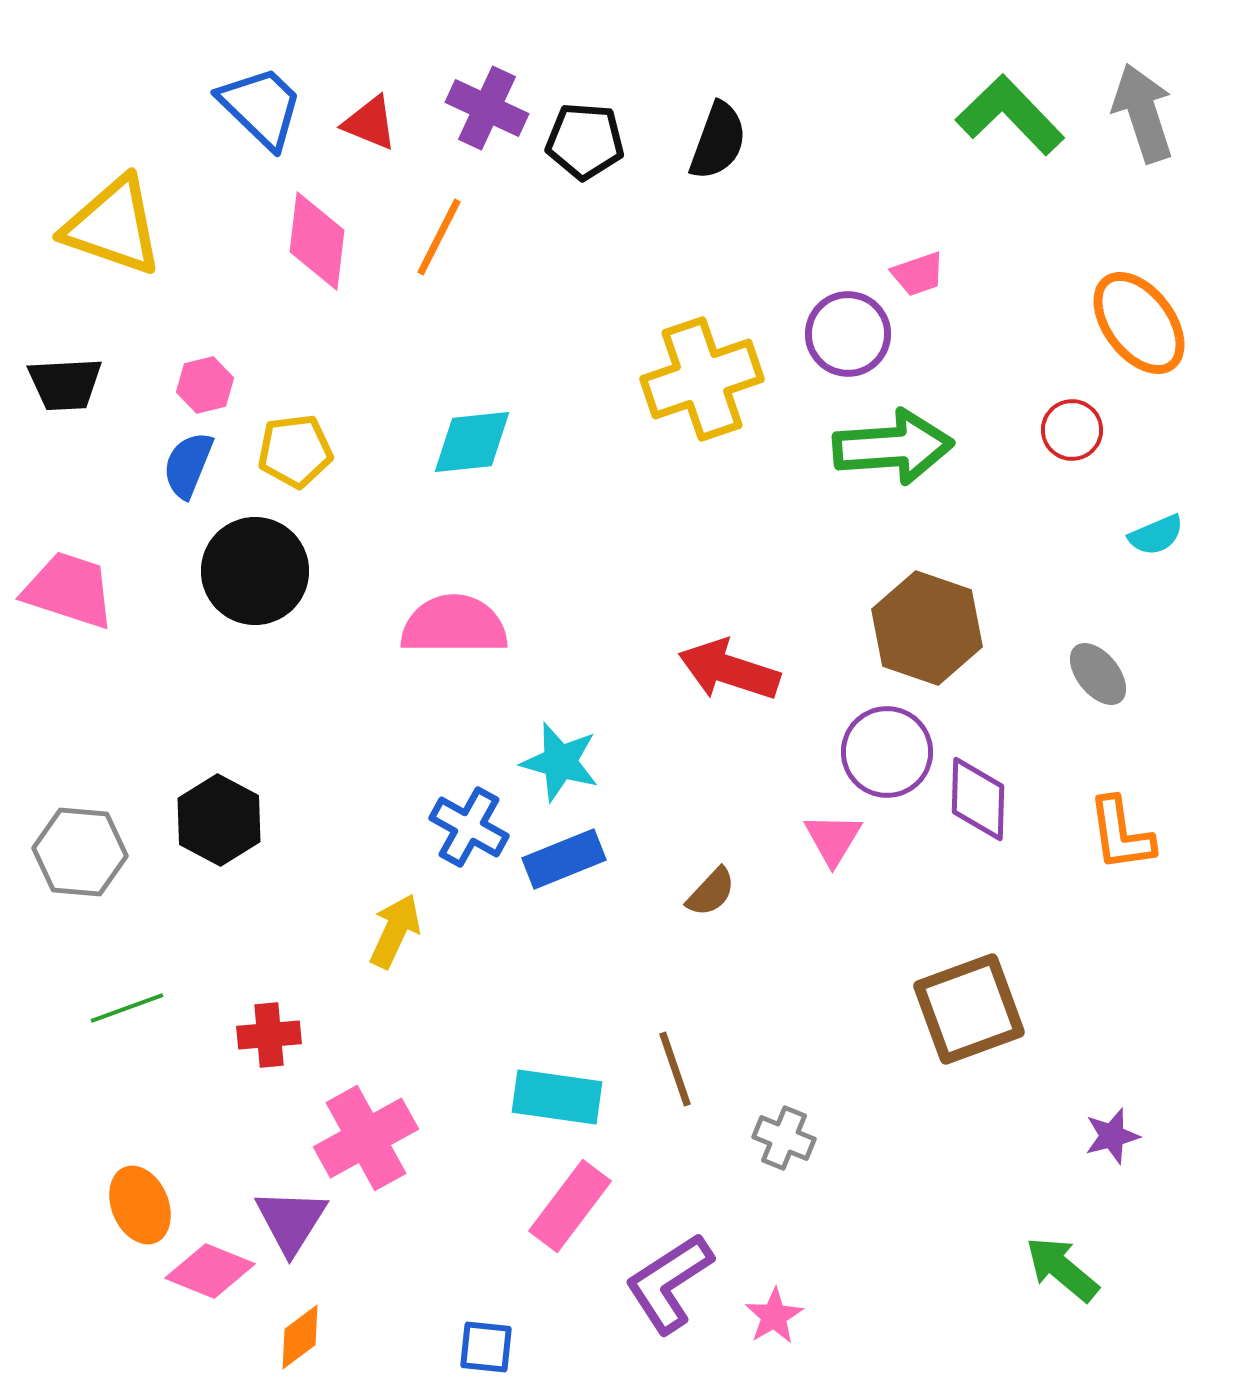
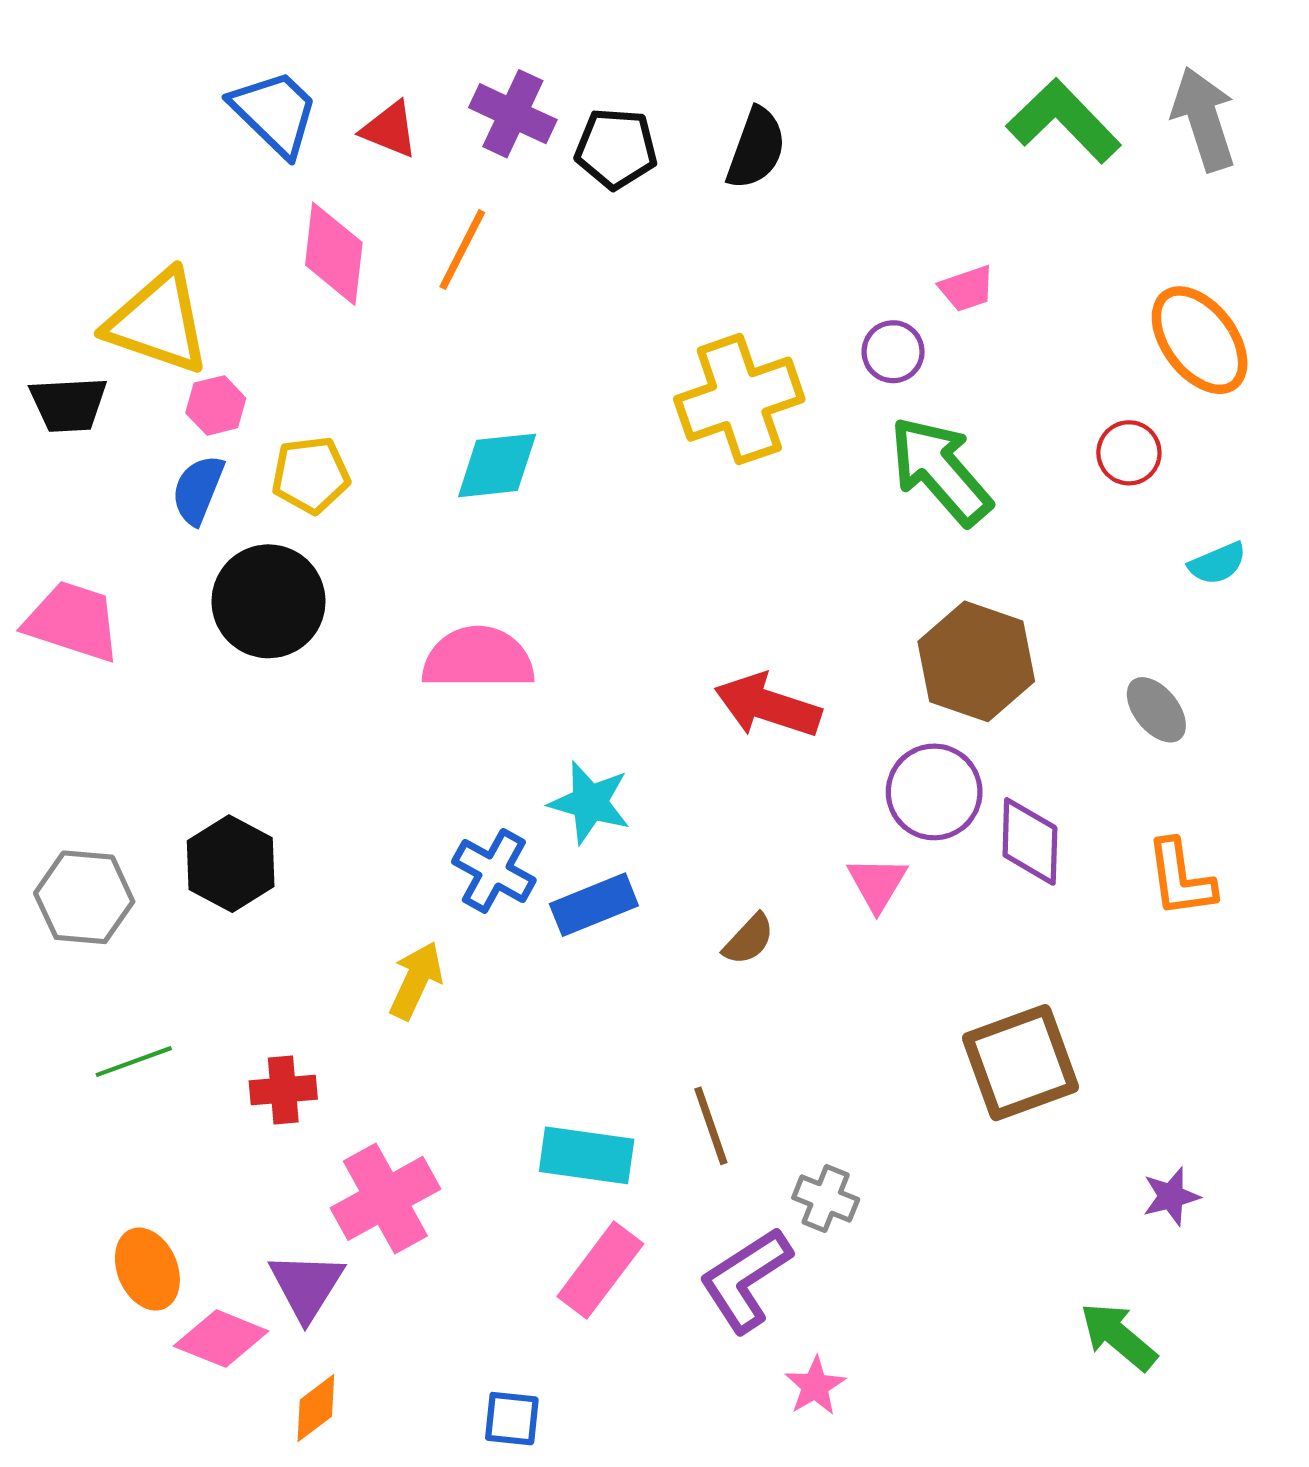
yellow triangle: (113, 226) -> (158, 322), moved
purple circle: (848, 334) -> (893, 352), size x0.7
green arrow: (893, 447) -> (940, 471), turned -127
purple L-shape: (669, 1283) -> (746, 1280), moved

